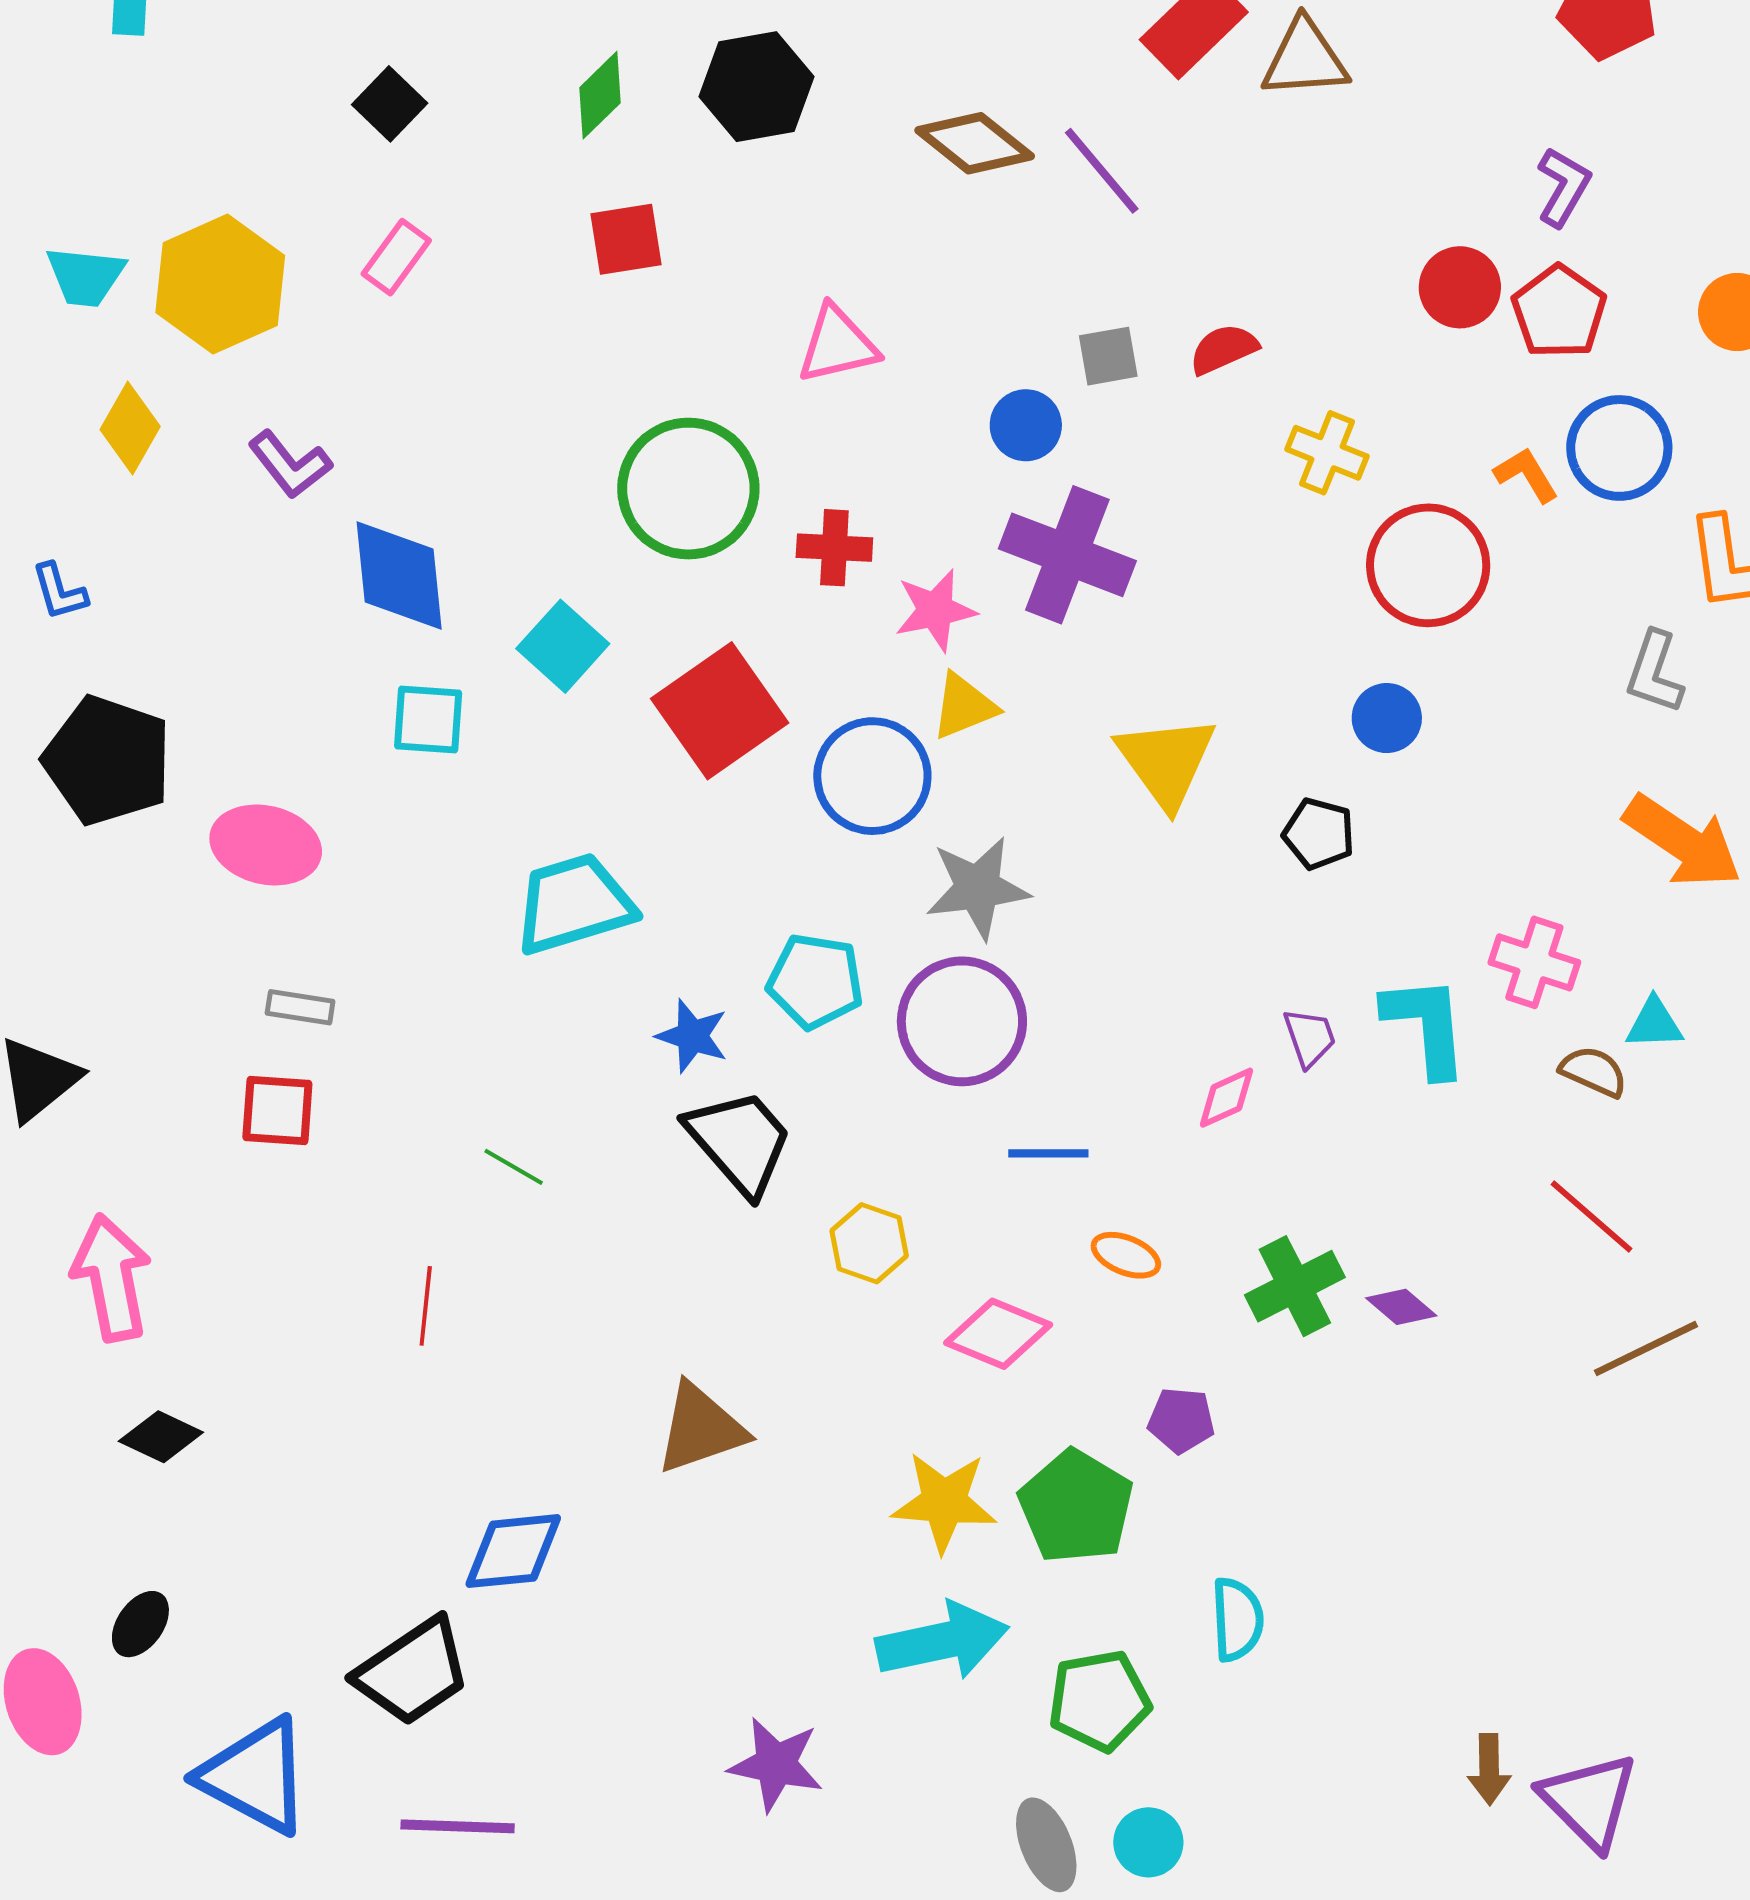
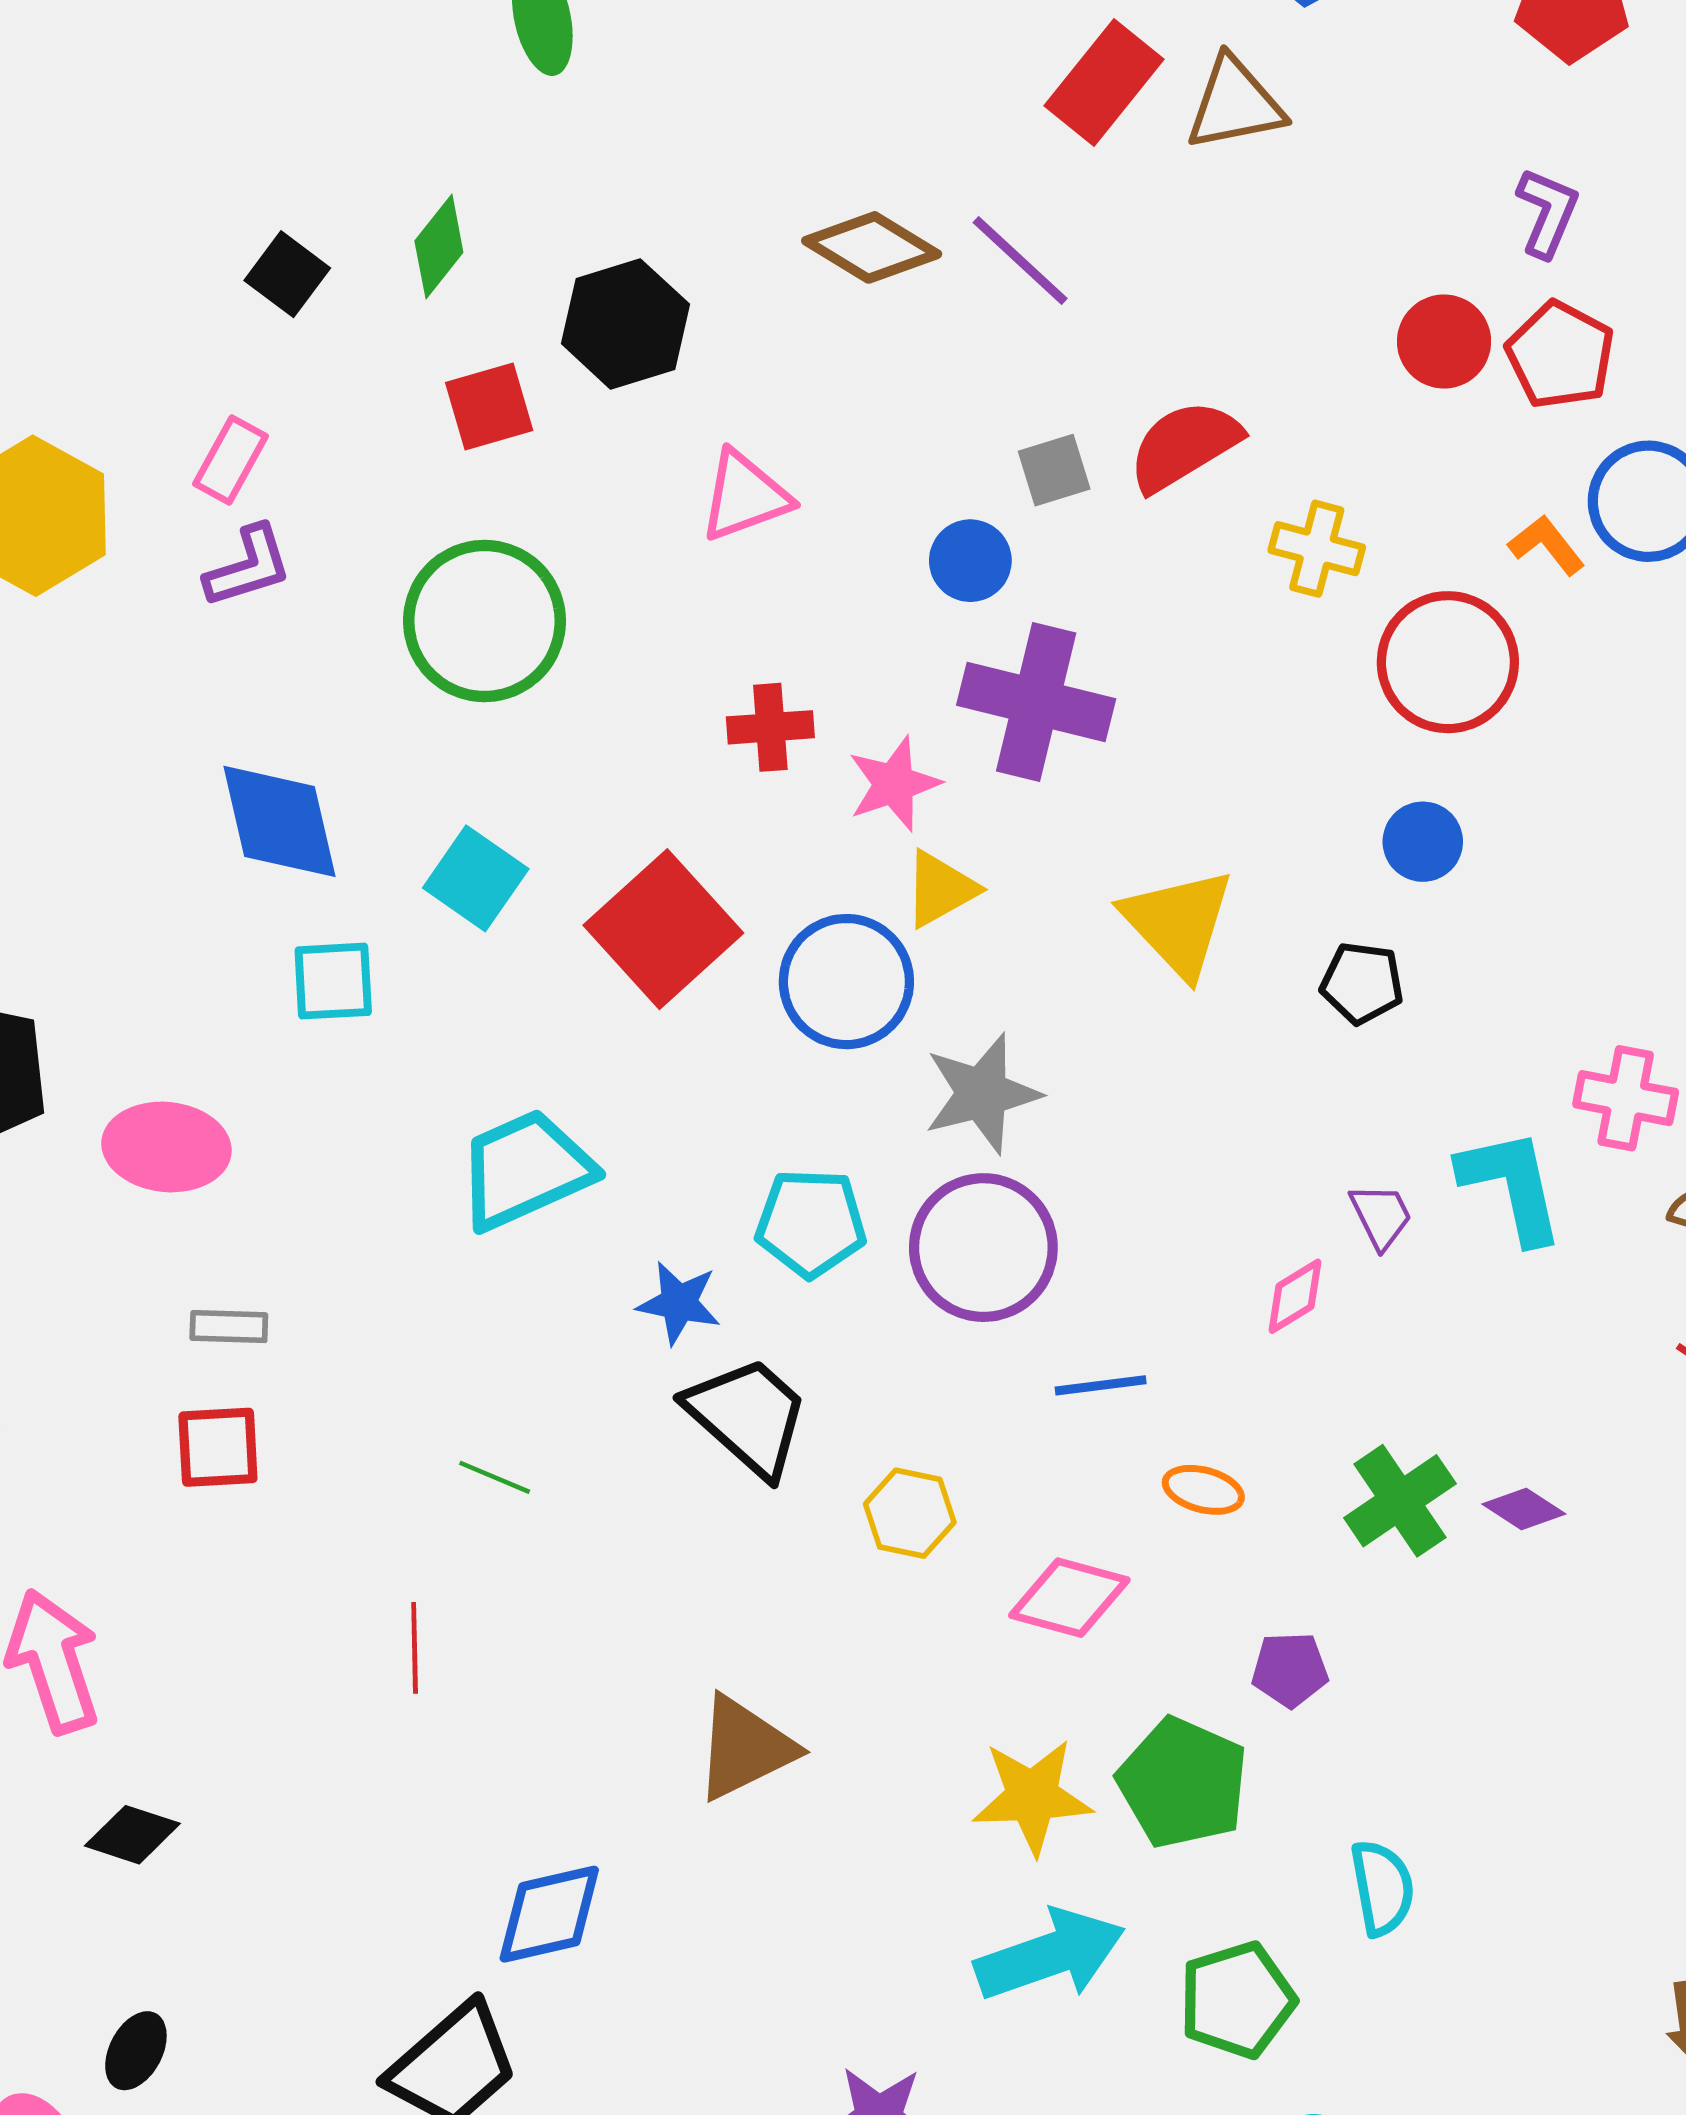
black hexagon: (756, 87) -> (625, 324), moved
black square: (390, 104) -> (287, 274), moved
red semicircle: (1224, 349) -> (1184, 446), size x1.5
purple L-shape: (290, 465) -> (248, 567), moved, turned -62
green circle: (688, 489) -> (485, 621), moved

